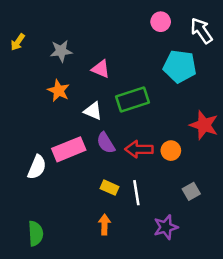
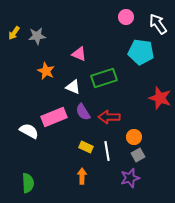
gray star: (61, 51) -> (37, 36), moved
orange circle: (171, 151) -> (134, 137), moved
white semicircle: (37, 167) -> (29, 131), turned -84
gray square: (191, 191) -> (138, 155), moved

